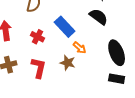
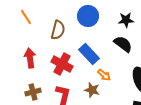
red cross: (38, 37) -> (62, 64), size x1.5

